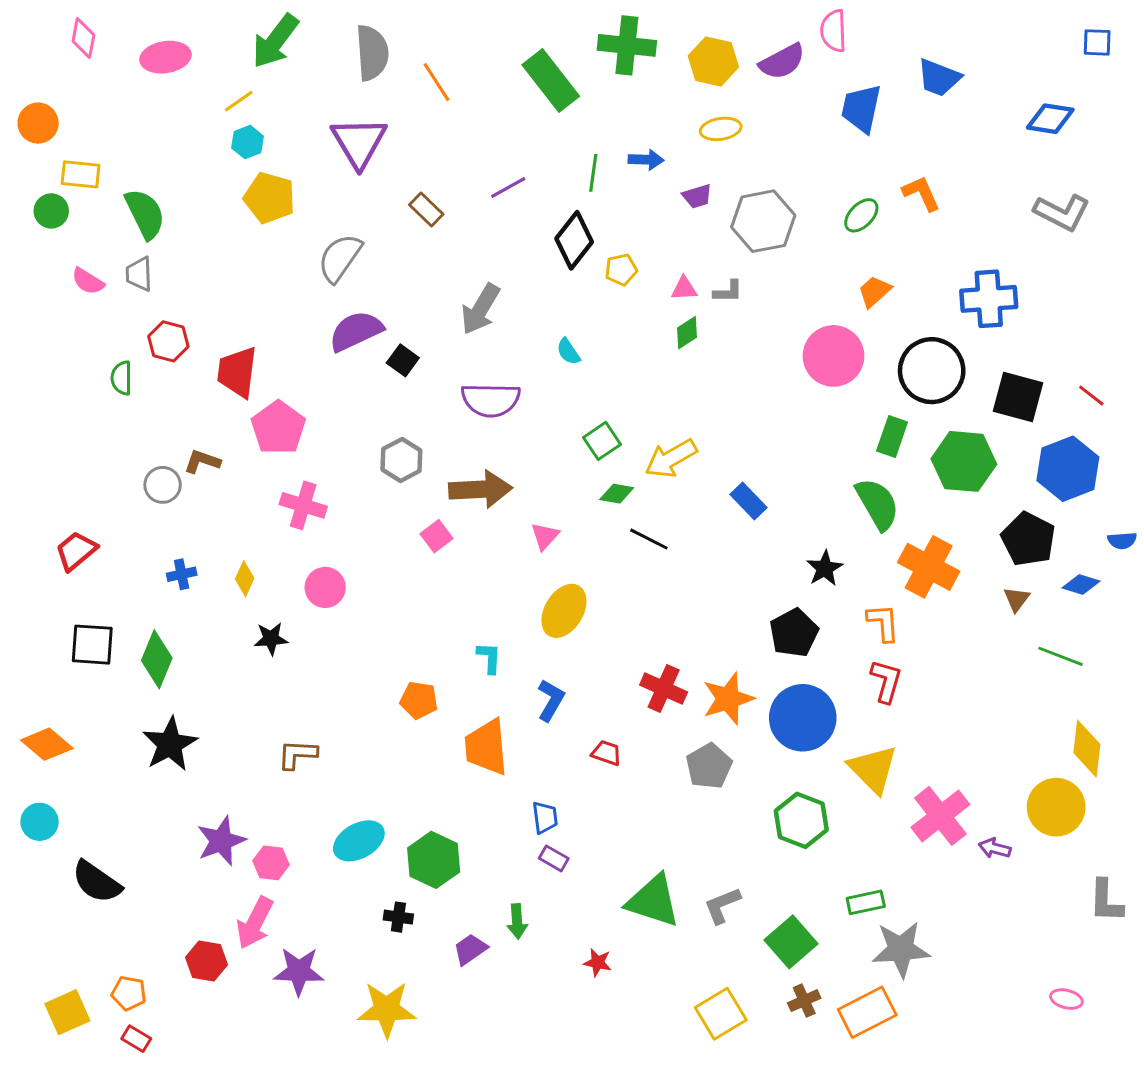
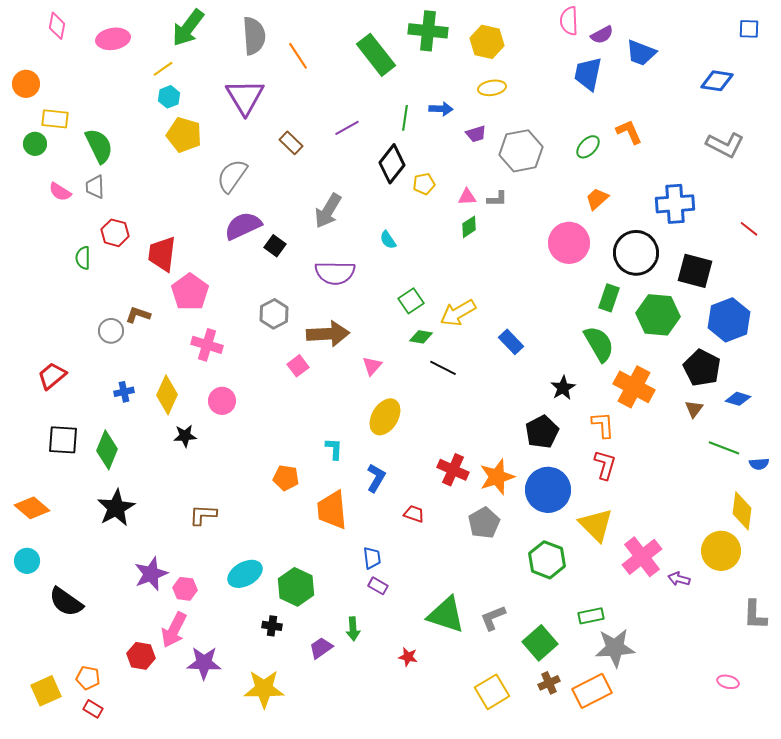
purple semicircle: (782, 62) -> (602, 35), moved, size x0.7
red line: (1091, 396) -> (749, 229), moved
blue semicircle: (1122, 541) -> (759, 464), moved
yellow diamond: (245, 579) -> (167, 395), size x1.6

